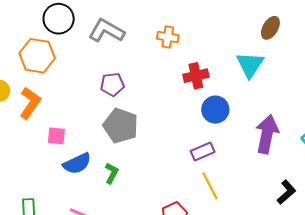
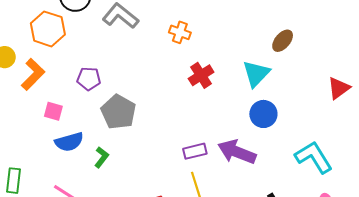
red cross: (196, 76) -> (201, 75), turned -30
purple pentagon: (112, 84) -> (89, 79), moved
blue circle: (215, 110) -> (263, 114), moved
purple arrow: (267, 134) -> (237, 152), moved, turned -90

